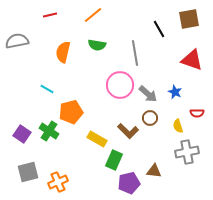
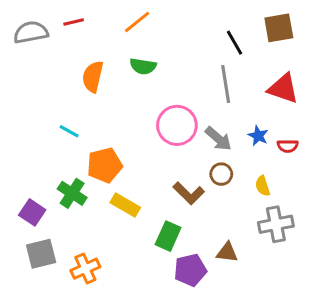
gray semicircle: (17, 41) -> (31, 32), moved
gray line: (135, 53) -> (226, 84), moved
red semicircle: (197, 113) -> (288, 146), moved
purple square: (22, 134) -> (32, 212), moved
yellow rectangle: (97, 139) -> (125, 205), moved

